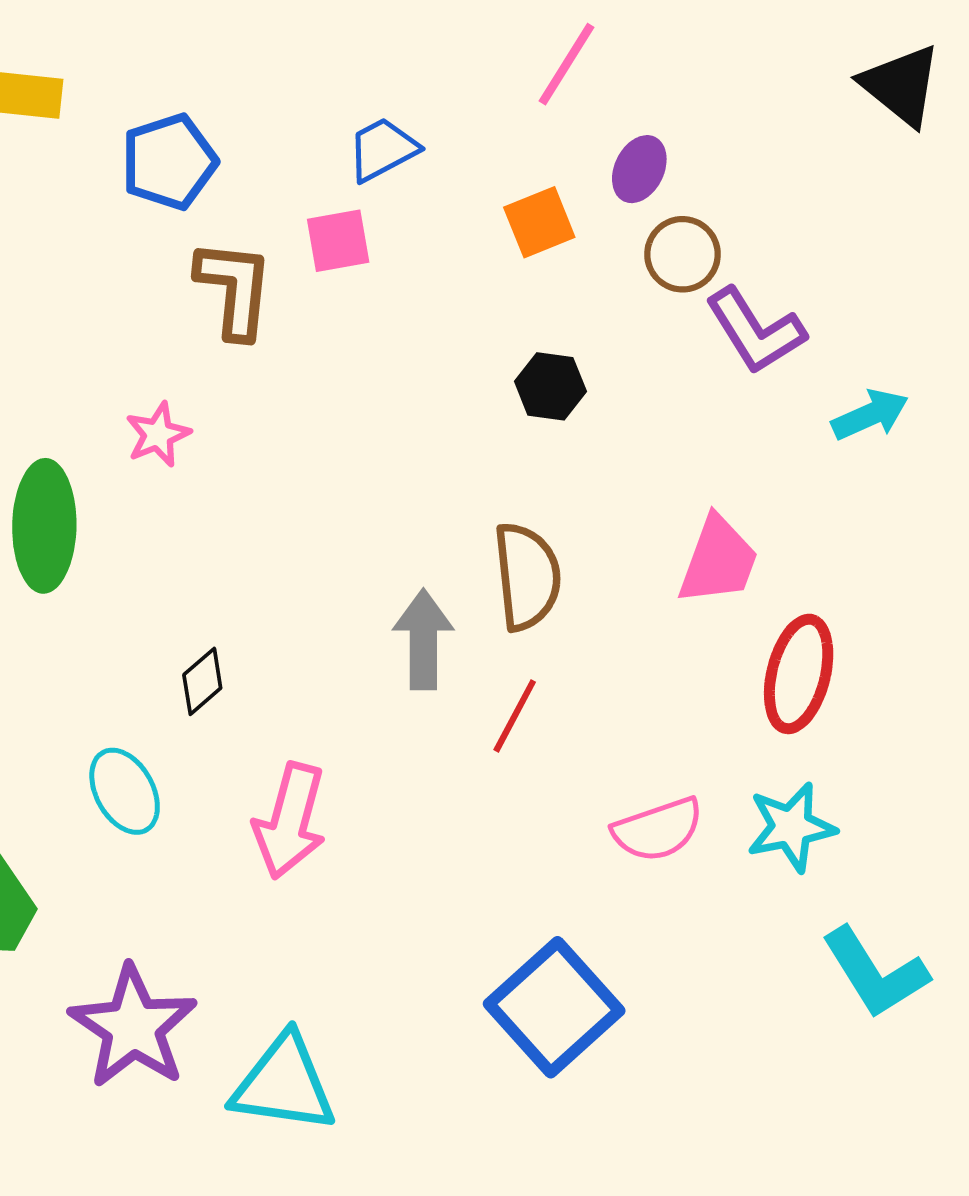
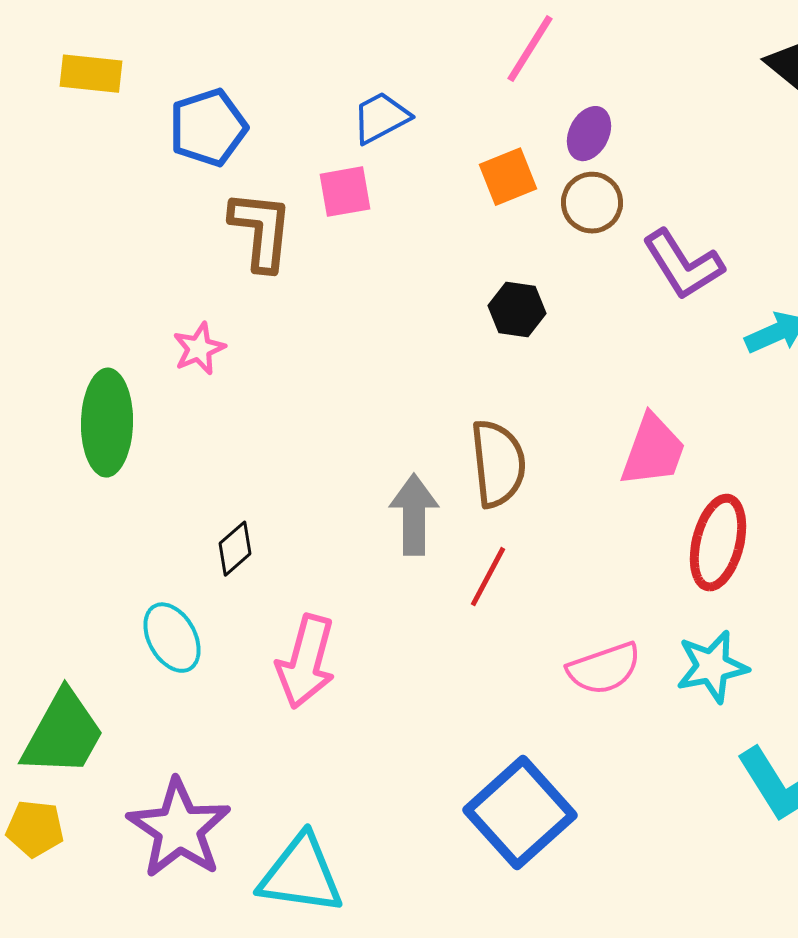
brown circle: (683, 254) -> (592, 203), moved

